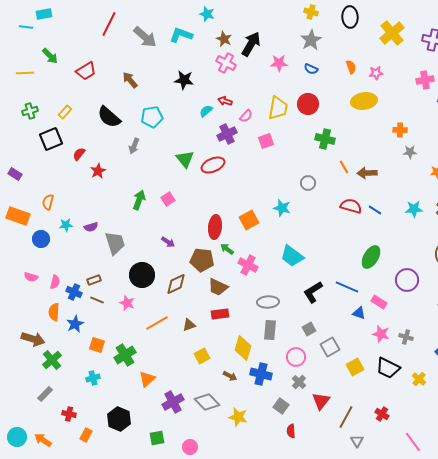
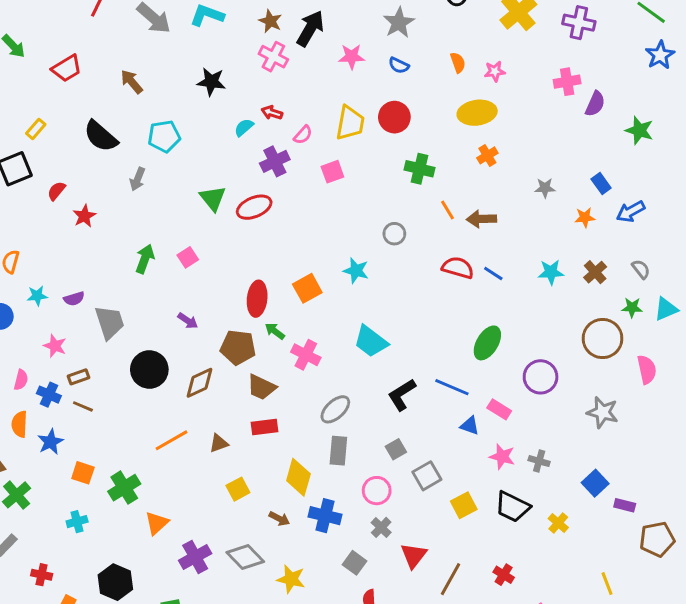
orange cross: (400, 130) -> (487, 155), moved, turned -32
gray ellipse: (268, 302) -> (335, 409), turned -40
pink star: (127, 303) -> (55, 346), moved

